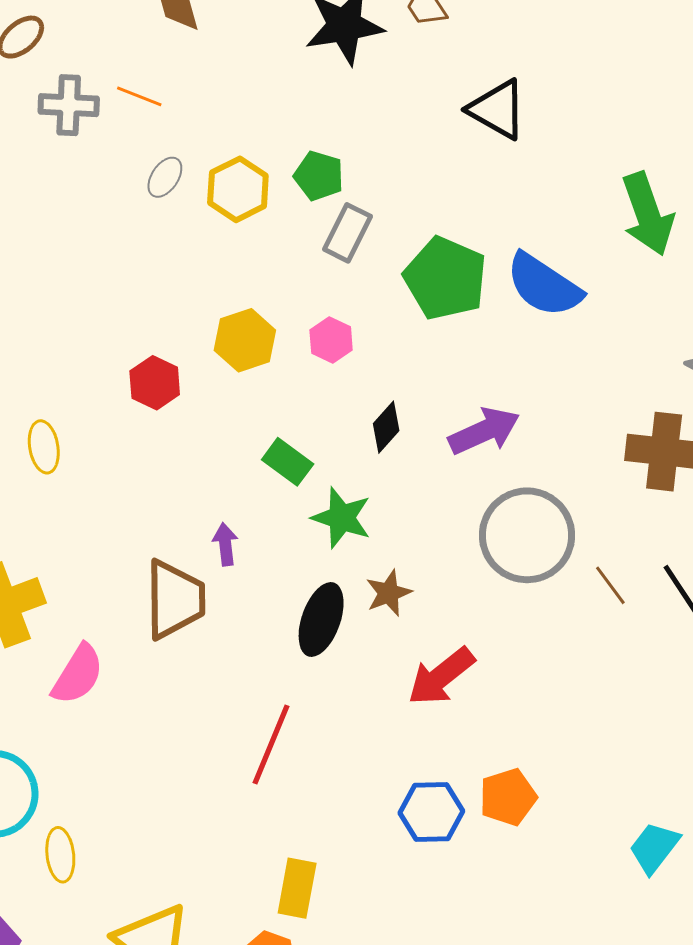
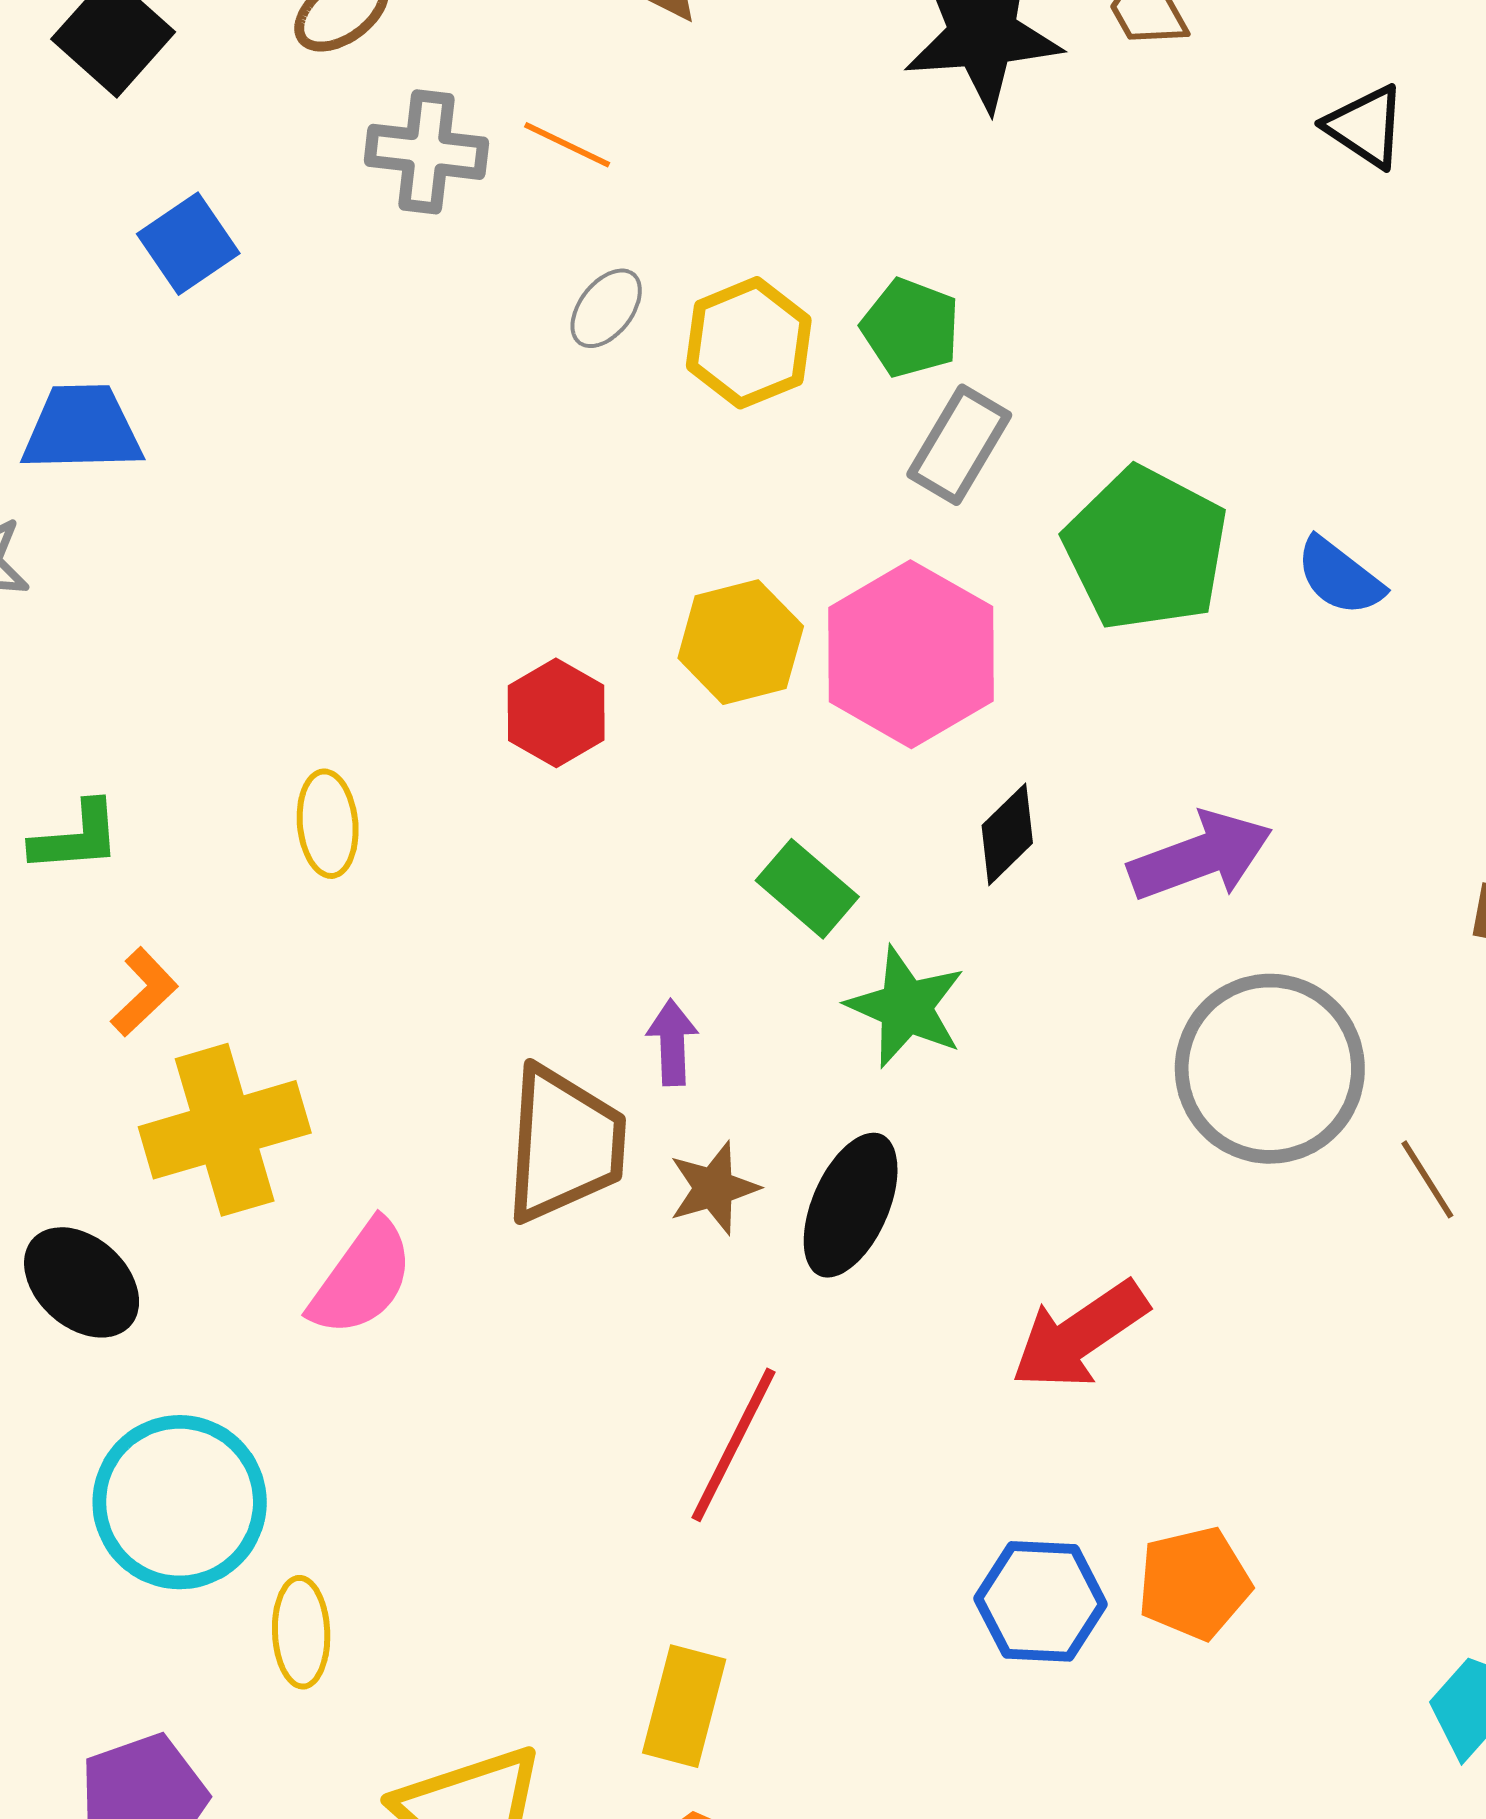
black triangle: (497, 109) -> (1365, 126), moved, size x0.7
blue semicircle: (544, 285) -> (1340, 577), size x0.6
pink hexagon: (331, 340) -> (911, 654), size x2.0
brown star: (389, 593) -> (714, 1188), moved
yellow rectangle: (297, 888) -> (684, 1706), moved

